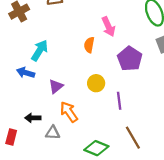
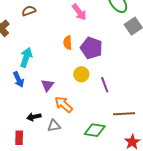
pink arrow: (108, 27) -> (79, 12), moved
purple pentagon: (130, 59) -> (91, 48), moved
blue arrow: (26, 73) -> (19, 79), turned -119
brown line: (133, 138) -> (124, 114), turned -50

